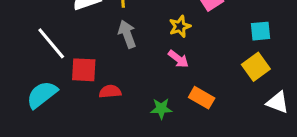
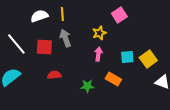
cyan square: (260, 31) -> (127, 57), moved
pink arrow: (178, 59) -> (98, 54), turned -120
red square: (84, 70) -> (44, 47), moved

